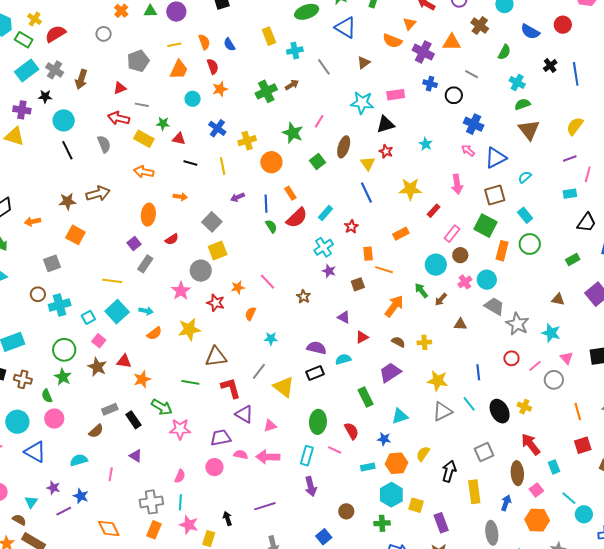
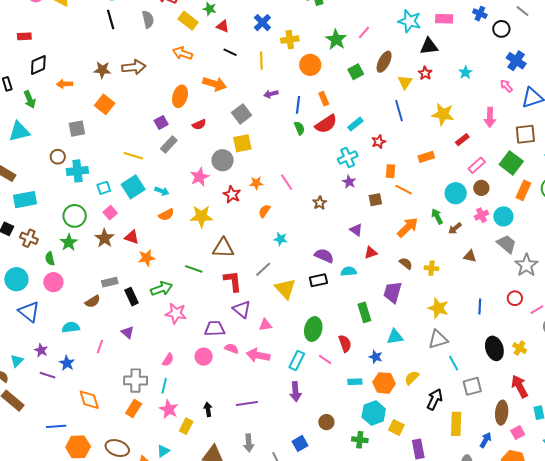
orange arrow: (180, 197) -> (215, 84), size x1.6
purple trapezoid: (390, 373) -> (393, 292), turned -50
cyan line: (469, 404) -> (454, 363), moved
green arrow: (162, 407) -> (161, 289), turned -60
purple line: (64, 511) -> (48, 375), turned 35

